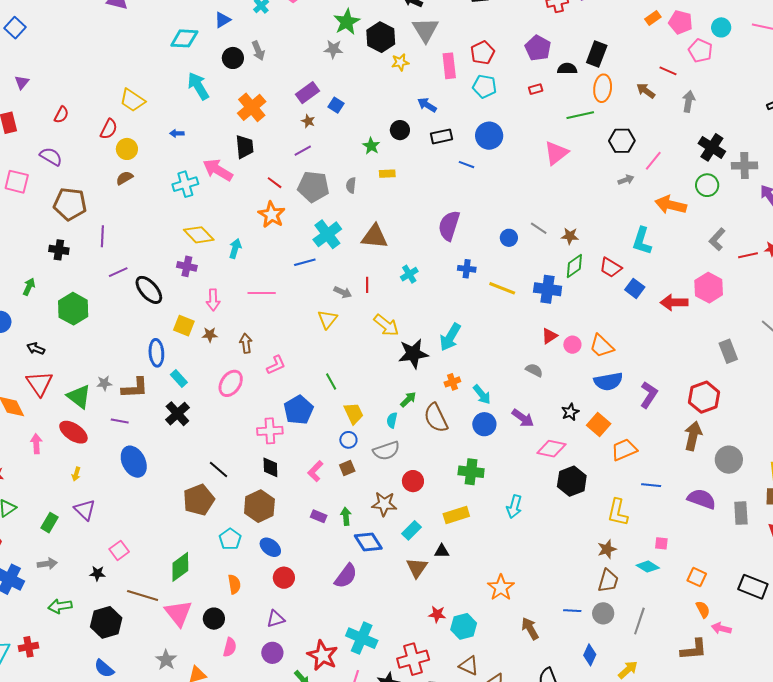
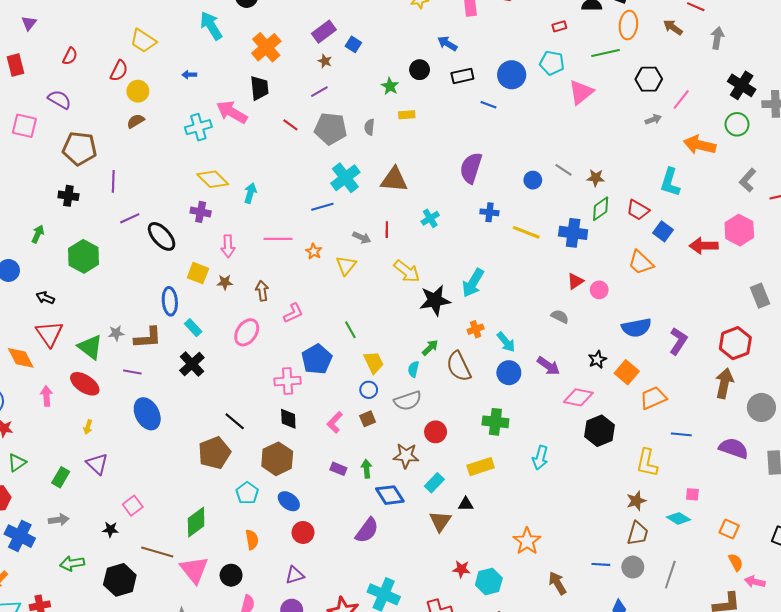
cyan pentagon: (485, 86) -> (552, 63), moved
orange star: (272, 215) -> (314, 251), moved, size x0.6
orange trapezoid: (602, 346) -> (641, 263), moved

